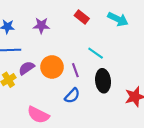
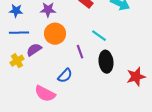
orange circle: (52, 67) -> (55, 34), moved
blue semicircle: (72, 96) -> (65, 76), moved

